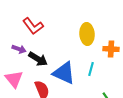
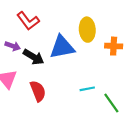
cyan line: (91, 69) -> (87, 89), moved, turned 64
blue triangle: (64, 73) -> (62, 47), moved, turned -35

